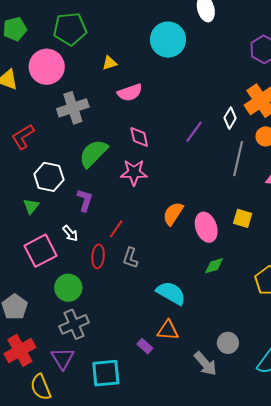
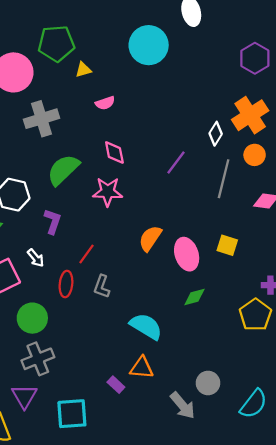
green pentagon: (70, 29) -> (56, 43), moved
pink semicircle: (130, 93) -> (105, 103), size x0.7
purple line: (194, 132) -> (176, 163), moved

